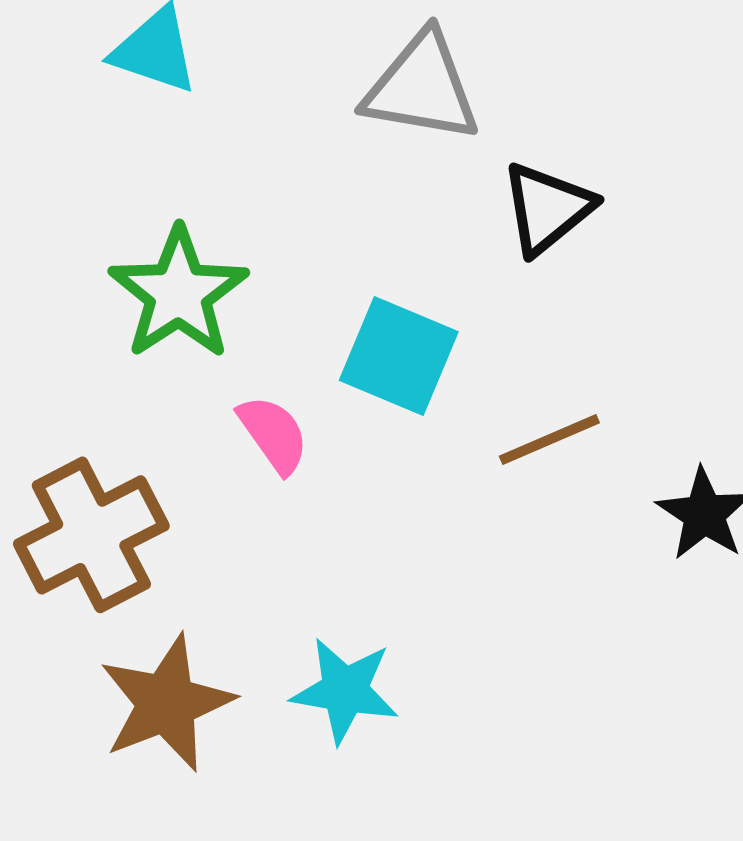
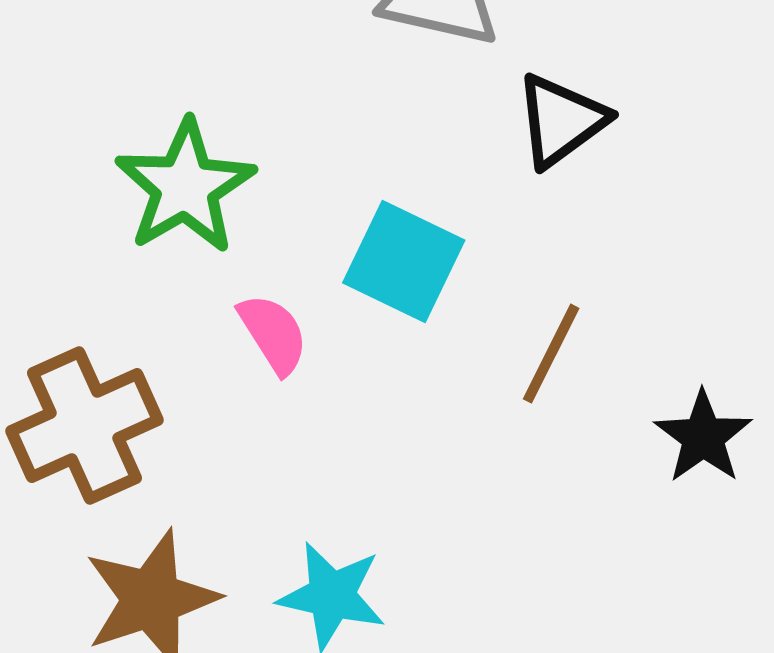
brown line: (549, 439) -> (551, 354), turned -43

